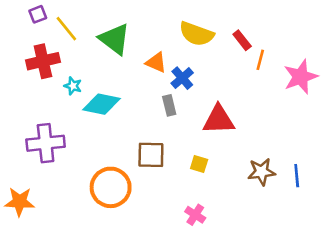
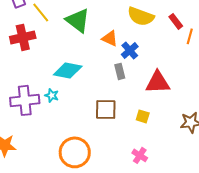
cyan star: (73, 86) -> (52, 95), moved
orange circle: (111, 187) -> (75, 152), moved

